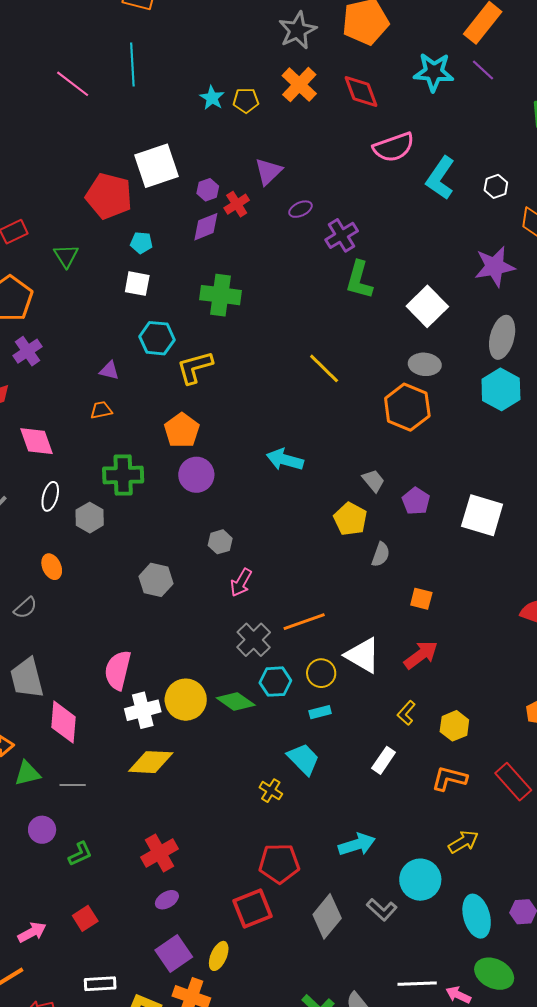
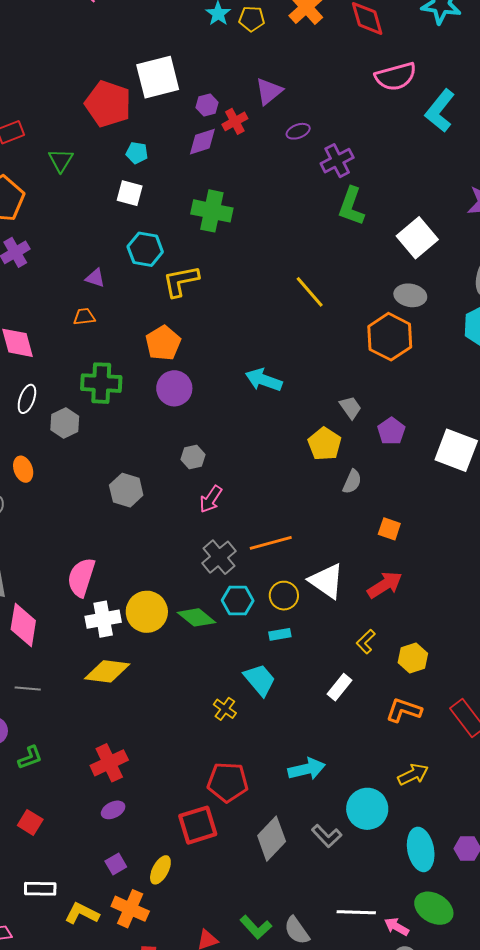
red square: (85, 918) -> (30, 822), turned -30
purple square: (174, 953) -> (116, 864), size x0.6

